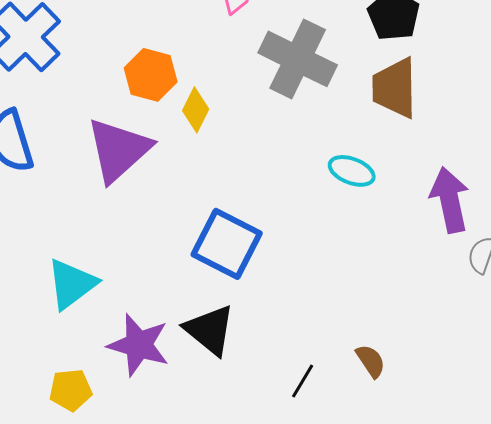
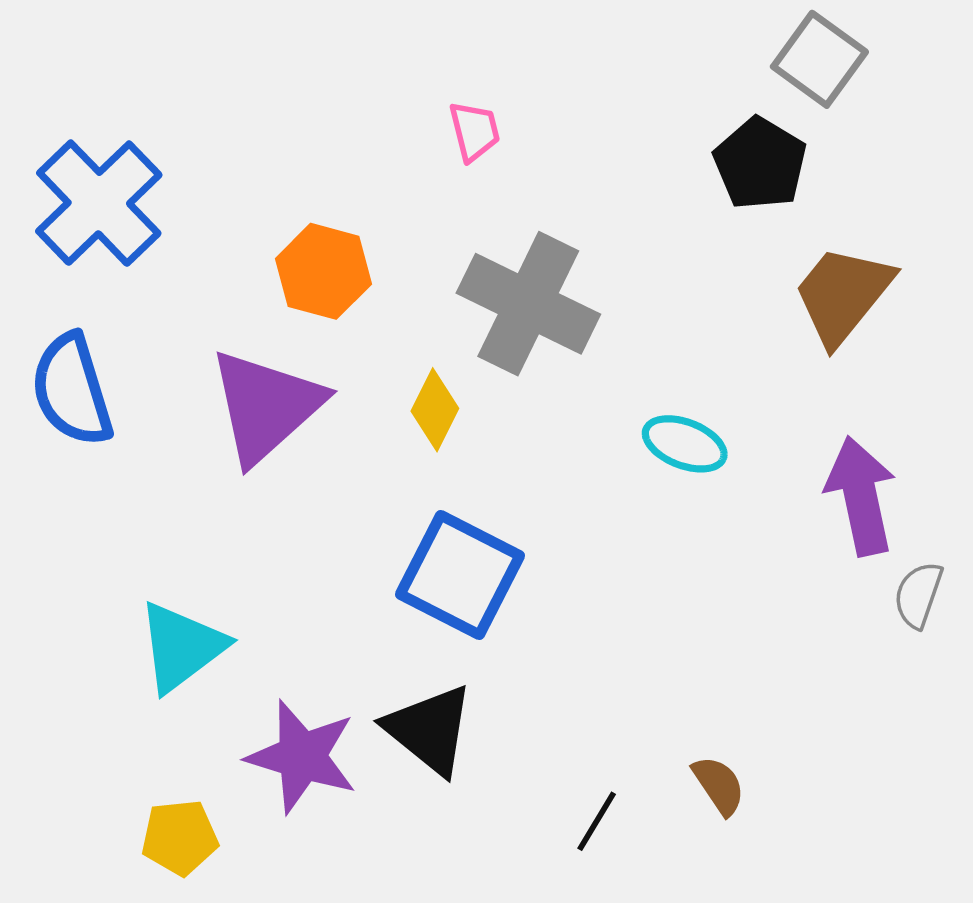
gray cross: (298, 59) -> (528, 304), moved
brown trapezoid: (395, 88) -> (843, 295), moved, turned 40
yellow diamond: (196, 110) -> (435, 410), moved

